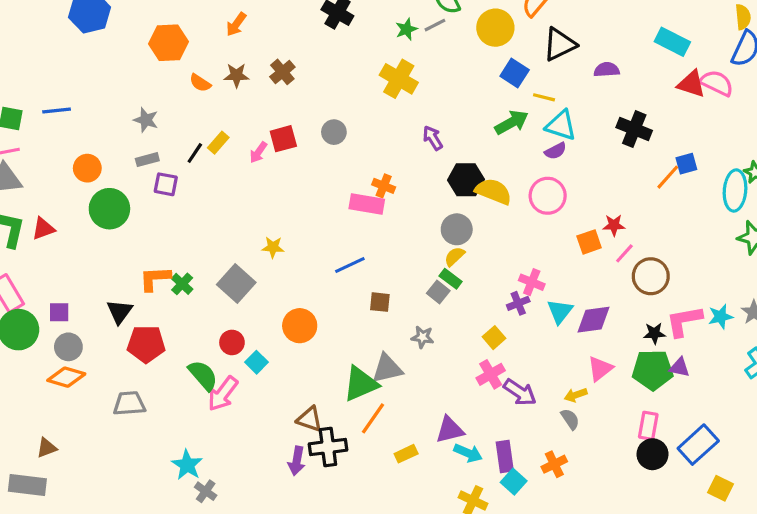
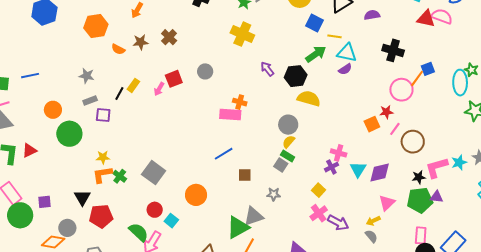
black hexagon: (466, 180) -> (296, 76), moved
pink circle: (548, 196) -> (401, 90), moved
yellow star: (273, 247) -> (103, 157), moved
gray circle: (68, 347) -> (67, 228), moved

